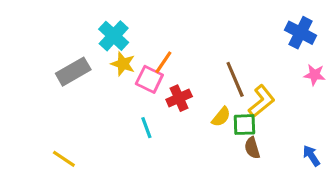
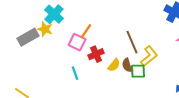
yellow star: (123, 64) -> (45, 29), moved
yellow semicircle: (221, 117) -> (114, 65), moved
brown semicircle: (252, 148) -> (127, 65), moved

